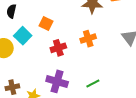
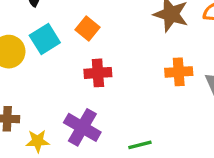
orange cross: (88, 39) -> (179, 72), moved

